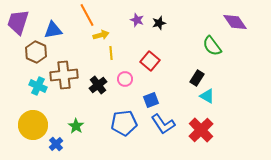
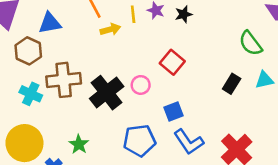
yellow line: (111, 53) -> (133, 14), moved
black cross: (98, 85) -> (107, 93), size x1.5
cyan triangle: (207, 96) -> (264, 80), moved, turned -42

